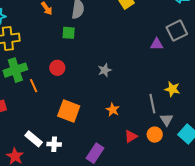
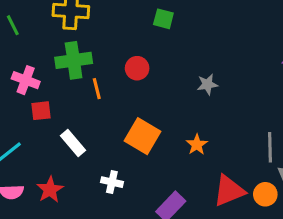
orange star: (113, 110) -> (197, 145), moved
red triangle: (131, 136) -> (229, 191), size x1.6
white rectangle: (34, 139) -> (73, 143), moved

